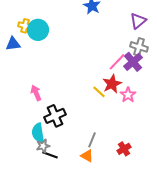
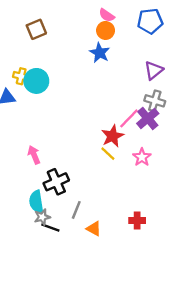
red star: (112, 84) -> (113, 136), moved
gray line: (92, 140) -> (76, 210), moved
red cross: (124, 149) -> (137, 220), turned 32

